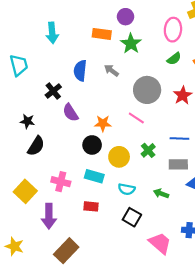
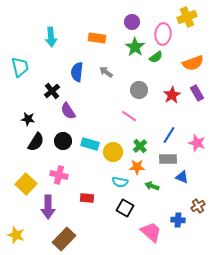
purple circle: (125, 17) -> (132, 22), moved
green star: (131, 44) -> (135, 47), moved
green semicircle: (174, 59) -> (156, 57), moved
gray circle: (147, 90) -> (139, 90), size x0.7
orange star: (103, 123) -> (137, 167), moved
blue line: (179, 139) -> (169, 135), turned -60
black circle: (92, 145) -> (63, 141), moved
cyan rectangle: (94, 176) -> (90, 144), moved

